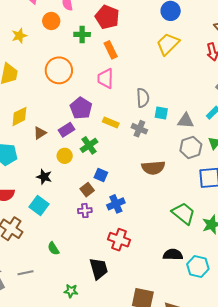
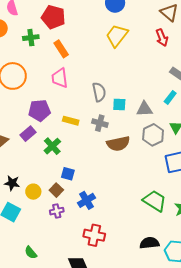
purple pentagon: (81, 108) -> (39, 110), turned -30
yellow circle: (65, 156) -> (33, 192), moved
brown semicircle: (153, 168) -> (118, 144), moved

